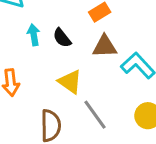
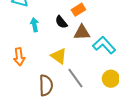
black semicircle: (62, 38) -> (61, 22), moved

